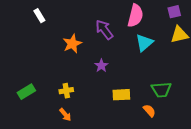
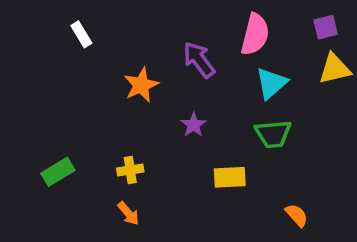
green trapezoid: (161, 90) -> (273, 134), moved
orange semicircle: (149, 111) -> (297, 215), moved

